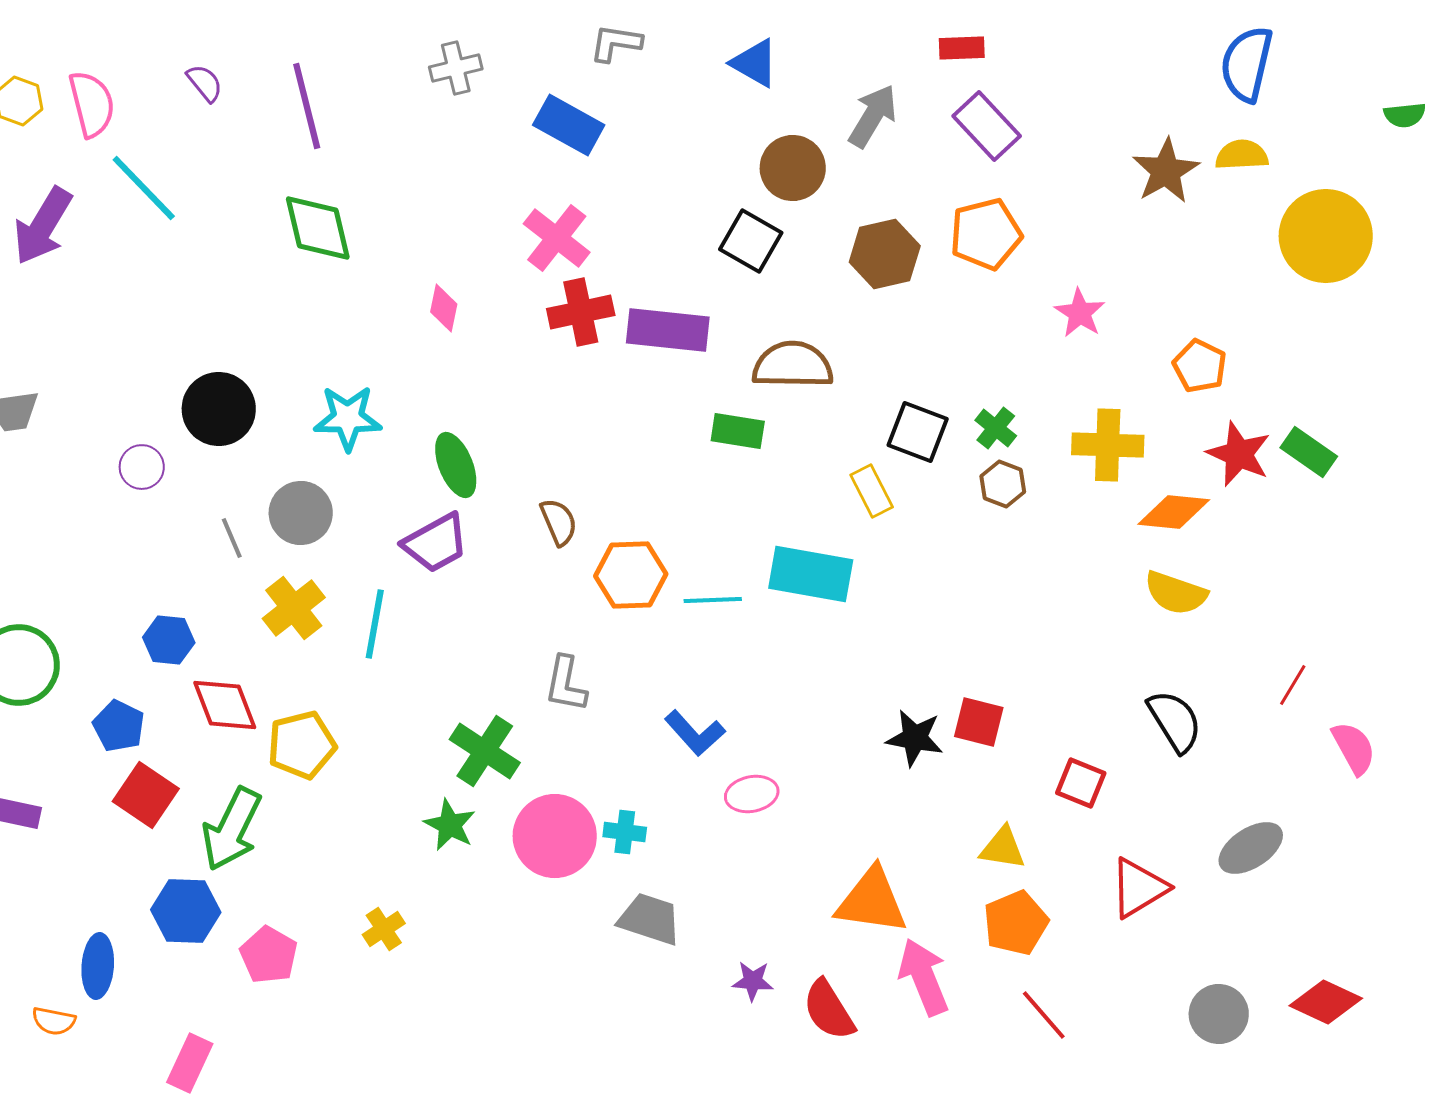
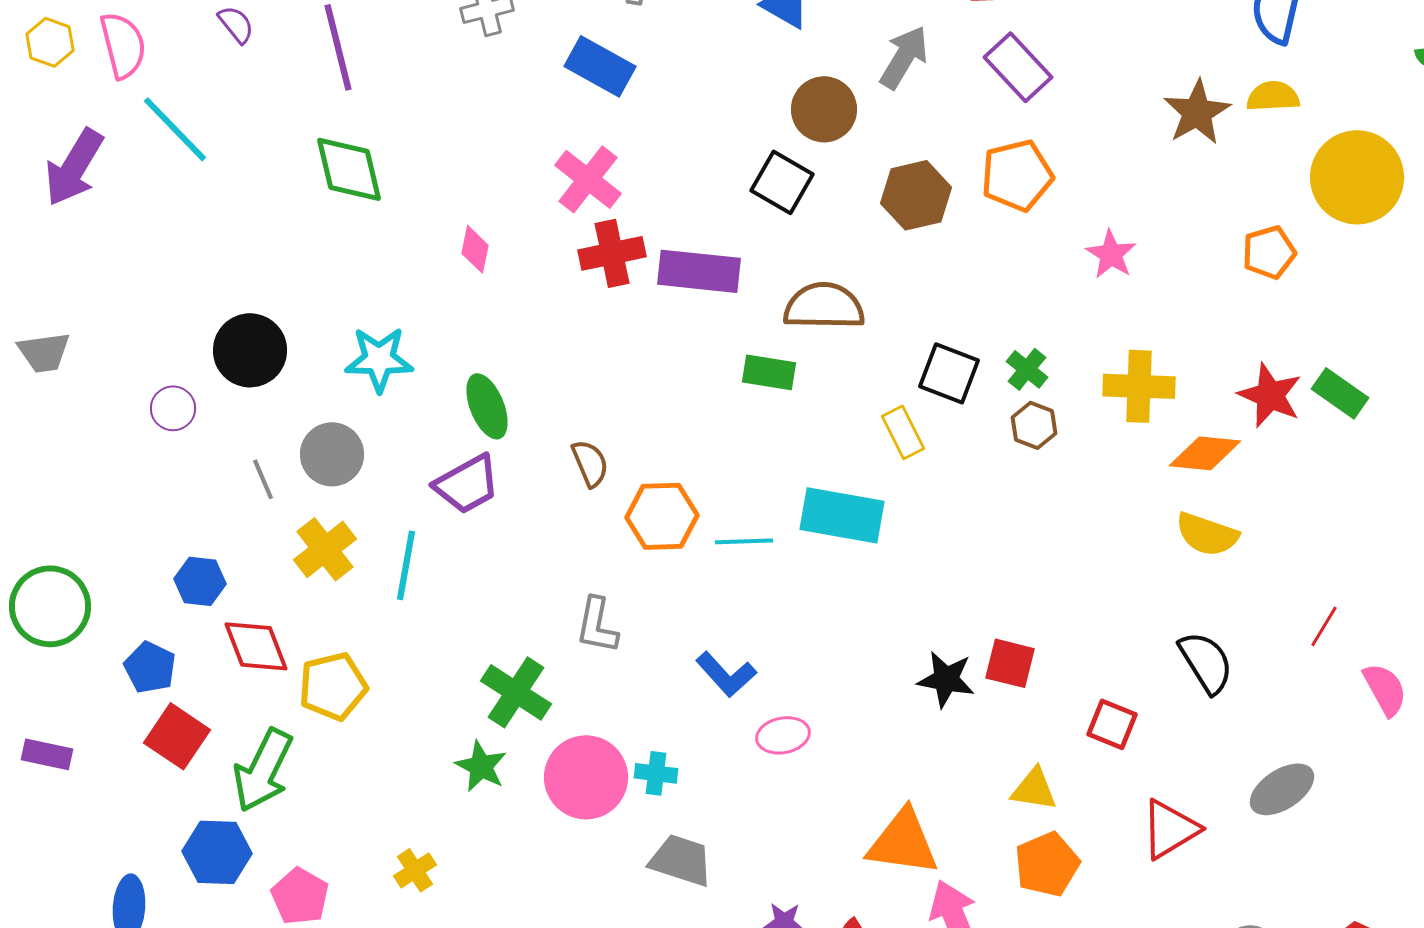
orange pentagon: (1200, 366) -> (1269, 252), moved, turned 30

